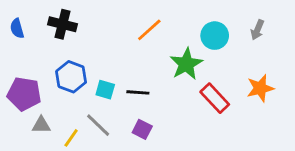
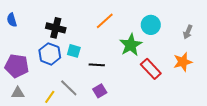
black cross: (63, 24) -> (56, 28), moved
gray arrow: (257, 30) -> (188, 32), moved
cyan square: (105, 90) -> (74, 51), moved
gray triangle: (41, 125) -> (18, 93), moved
purple square: (142, 129) -> (100, 91), turned 32

